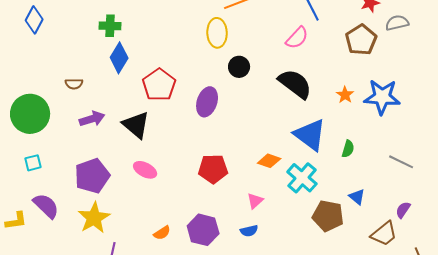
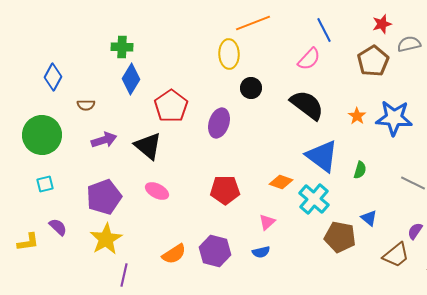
blue diamond: (34, 20) -> (53, 77), moved
purple semicircle: (46, 206) -> (58, 227), size x0.7
orange semicircle: (162, 233) -> (174, 254), size x1.4

